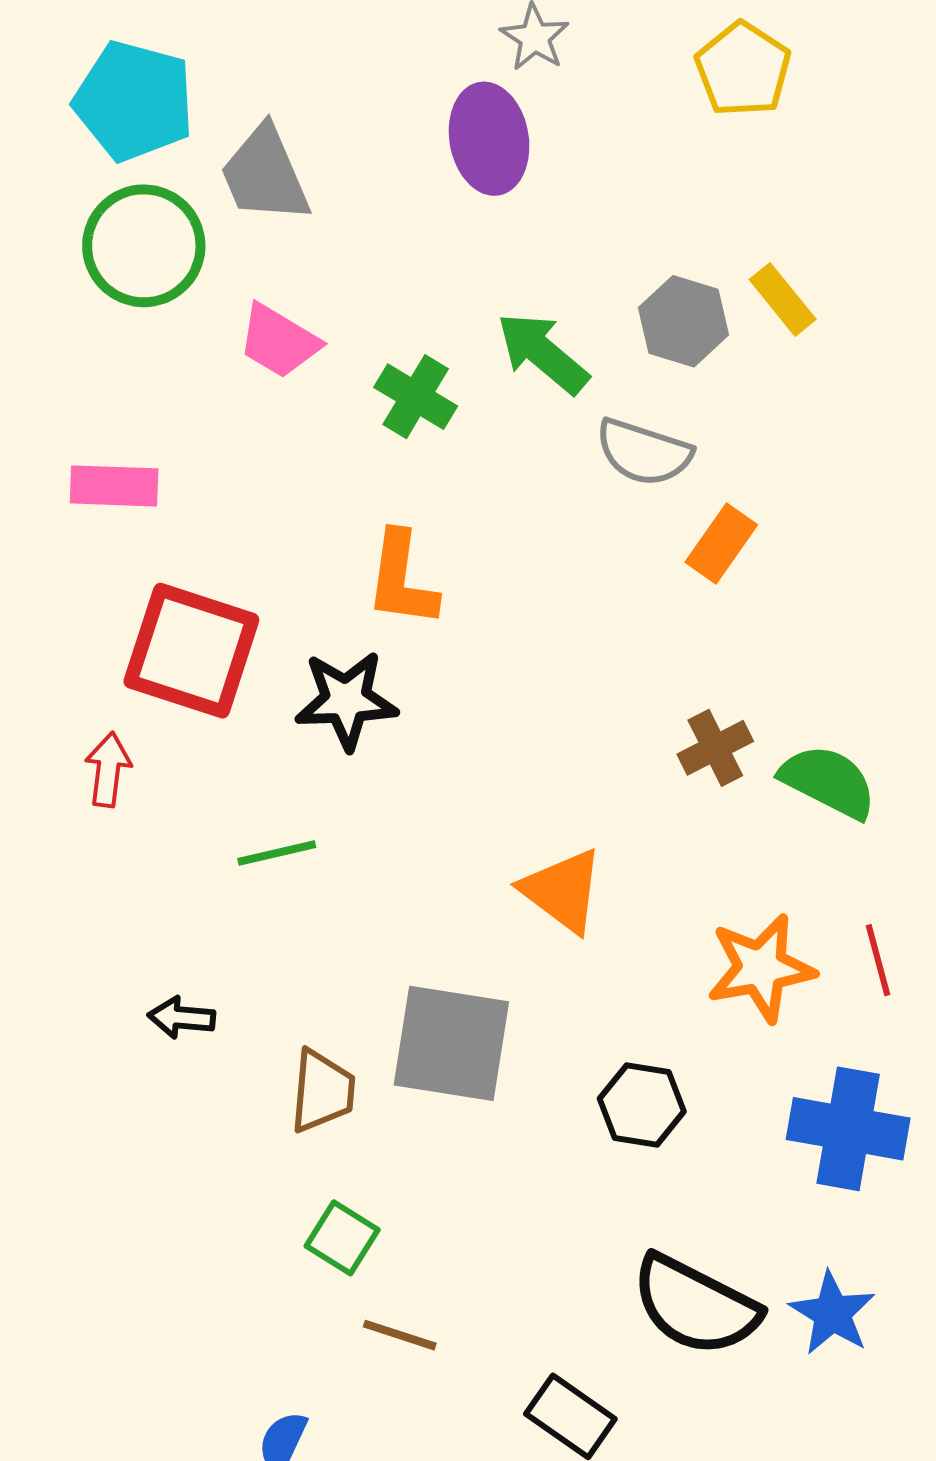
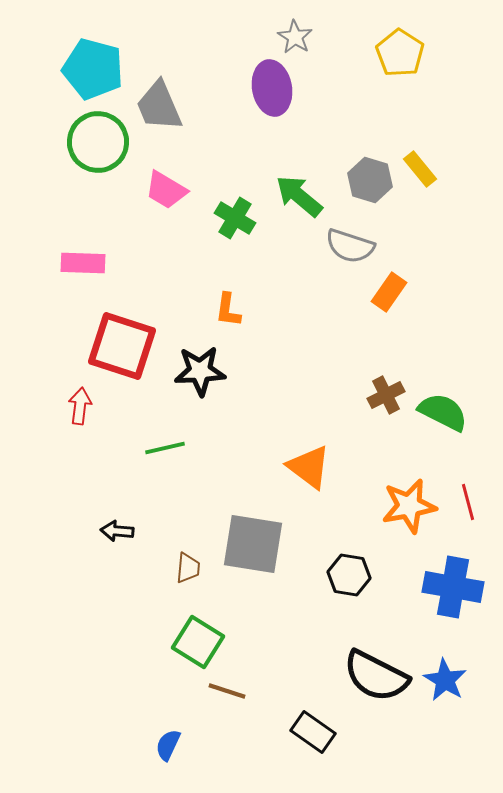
orange L-shape: (402, 579) -> (228, 310), size x0.7
brown trapezoid: (322, 1091) -> (188, 568), size x0.7
green square: (342, 1238) -> (198, 642), size x1.4

